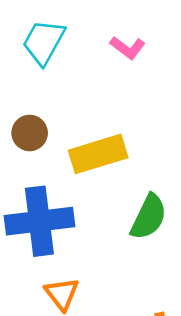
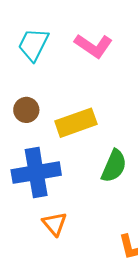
pink L-shape: (128, 48) -> (93, 46), size x1.5

